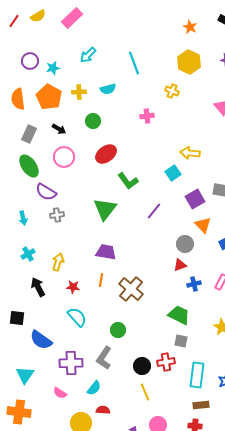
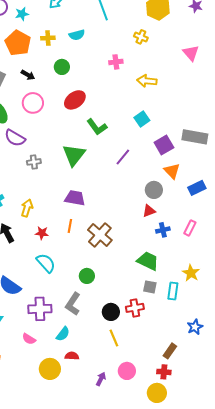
yellow arrow: (190, 153) -> (147, 81), moved
gray cross: (57, 215) -> (34, 162), moved
cyan rectangle: (197, 375) -> (173, 291), moved, size x0.7
brown rectangle: (201, 405) -> (170, 351), turned -49

